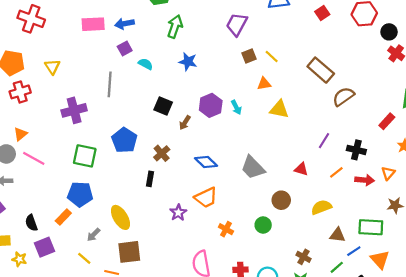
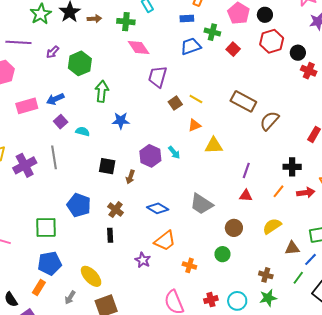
purple cross: (74, 110) -> (25, 165), moved
purple line: (324, 141) -> (246, 170), moved

